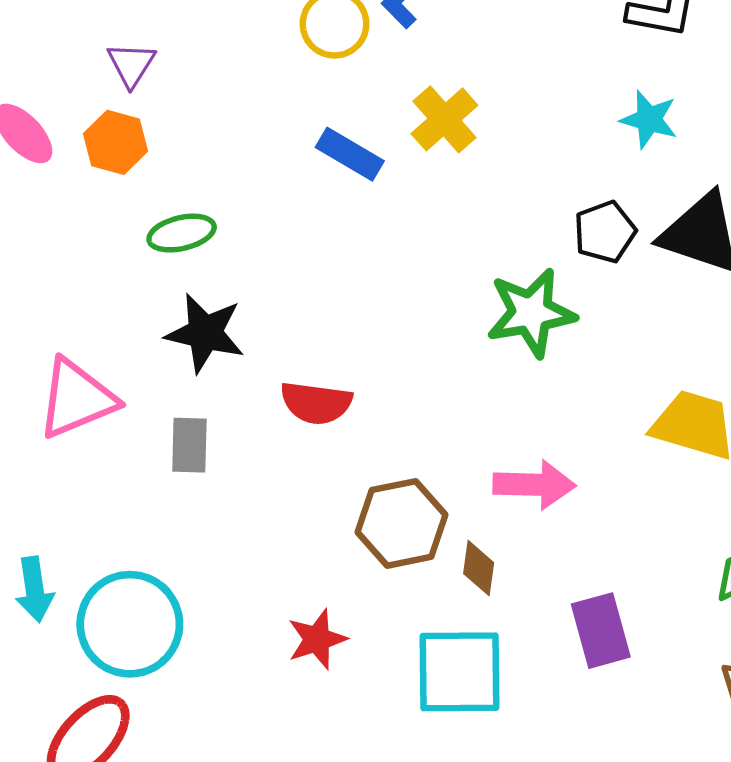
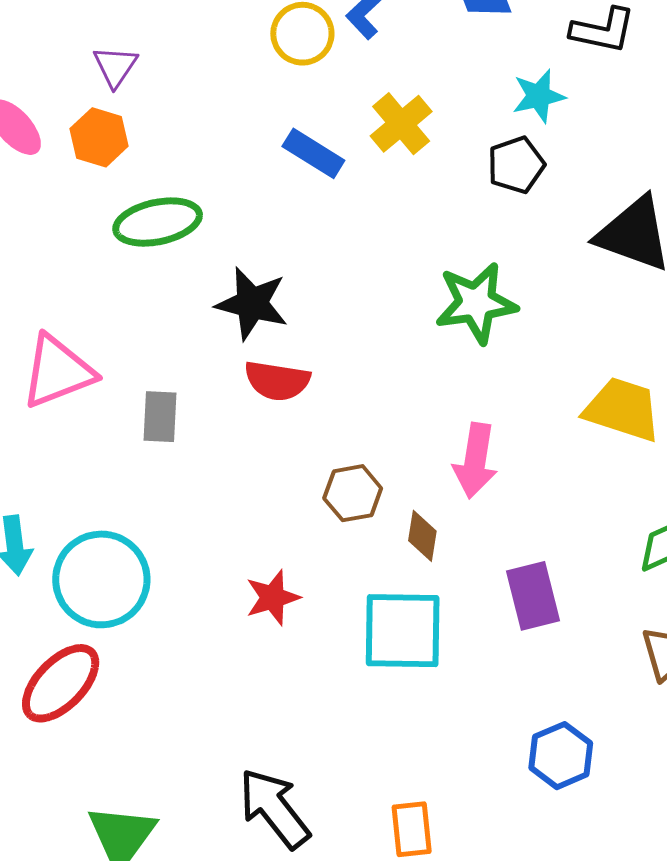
cyan star: (649, 119) -> (539, 96), moved, turned -30
black pentagon: (605, 232) -> (516, 165), moved
green ellipse: (182, 233) -> (158, 222), size x1.4
black star: (205, 333) -> (252, 304), moved
pink arrow: (534, 485) -> (475, 461), turned 96
brown hexagon: (402, 523) -> (353, 493), size x0.7

